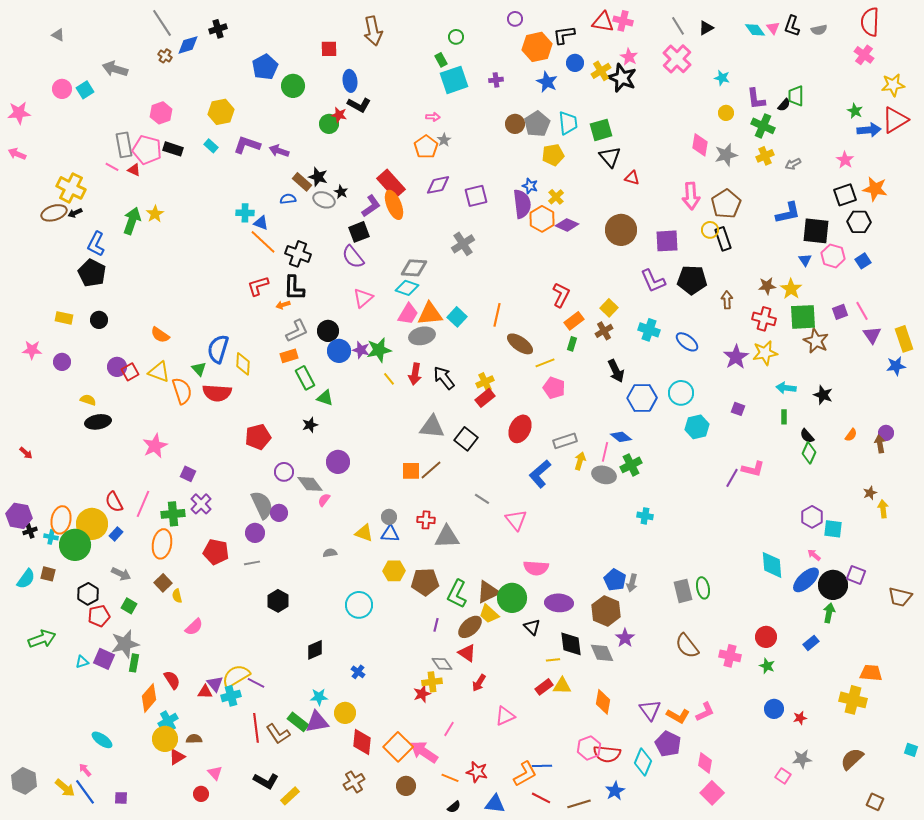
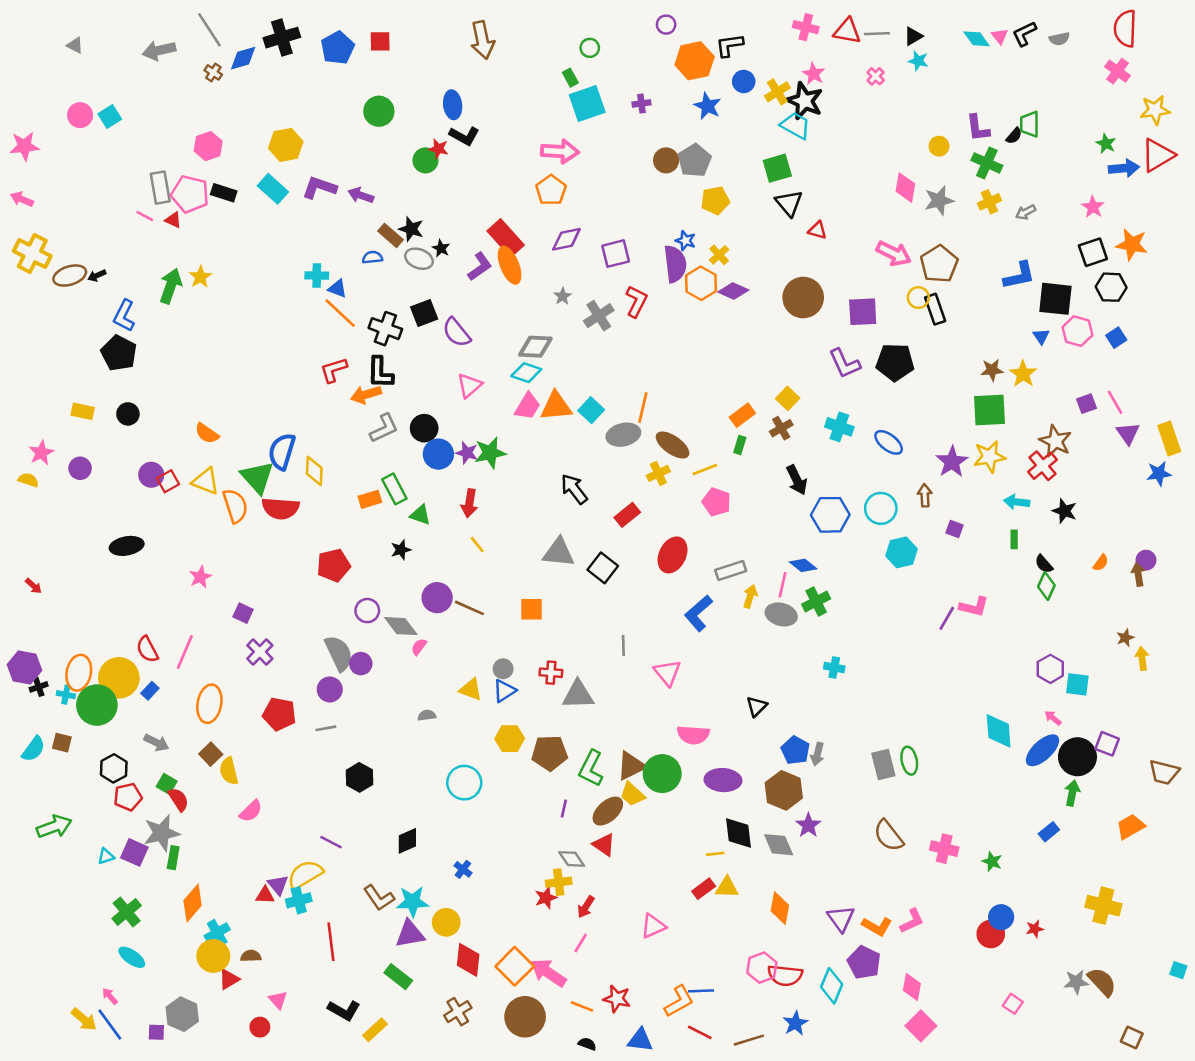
red triangle: (603, 22) -> (847, 31), moved
gray line: (678, 26) -> (877, 34), turned -60
black L-shape: (792, 26) -> (1024, 34), turned 45
black cross: (218, 29) -> (282, 38), size x1.5
red square: (329, 49) -> (380, 41), moved
pink cross: (677, 59) -> (876, 76), size x0.5
blue pentagon: (265, 67) -> (337, 48), moved
gray arrow: (115, 69) -> (159, 50), moved, turned -30
cyan star: (722, 78) -> (918, 61), moved
pink arrow: (433, 117) -> (560, 151), size x2.0
cyan trapezoid: (568, 123) -> (795, 125), moved, turned -55
gray star: (444, 140) -> (563, 296), moved
cyan rectangle: (211, 146) -> (273, 189), size x1.6
yellow cross: (71, 188) -> (32, 254), moved
pink arrow: (691, 196) -> (894, 254), turned -60
black square: (359, 232) -> (424, 313), moved
red L-shape: (561, 295) -> (636, 301), moved
brown arrow: (727, 300) -> (925, 495), moved
orange arrow: (283, 305) -> (366, 395), size x1.6
green square: (803, 317) -> (989, 410), moved
red cross: (764, 319) -> (1042, 466), moved, turned 35
gray ellipse: (422, 336) -> (623, 435), moved
pink star: (32, 350) -> (41, 453), turned -30
orange rectangle: (289, 356) -> (370, 499), moved
green triangle: (199, 369) -> (257, 477), size x1.8
red arrow: (415, 374) -> (469, 503), moved
yellow line: (389, 379) -> (477, 545), moved
yellow cross: (485, 382) -> (658, 473), moved
yellow semicircle: (88, 400) -> (28, 480), moved
pink star: (155, 446) -> (200, 577), size x0.7
brown line: (431, 470) -> (469, 608), moved, turned 65
gray line: (482, 499) -> (623, 646), turned 56
green cross: (173, 514) -> (127, 912), moved, turned -35
blue triangle: (390, 534) -> (504, 691), turned -36
yellow semicircle: (177, 596) -> (229, 771), size x1.5
black triangle: (532, 627) -> (757, 706), moved, turned 30
red circle: (766, 637) -> (991, 934), moved
orange trapezoid: (871, 673) -> (1130, 827), moved, turned -35
red semicircle: (172, 680) -> (178, 799), moved
purple line: (256, 683) -> (331, 842), moved
red arrow: (479, 683) -> (586, 907), moved
cyan star: (319, 697) -> (413, 902), size x1.4
green rectangle: (298, 722) -> (398, 977), moved
brown L-shape: (278, 734) -> (379, 898), moved
gray star: (802, 759) -> (1076, 982), moved
brown semicircle: (852, 759) -> (1102, 982), turned 90
gray hexagon: (24, 781) -> (182, 1014), moved
brown circle: (406, 786) -> (525, 1017), size x1.6
black semicircle: (454, 807) -> (587, 1044), turned -120

